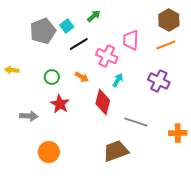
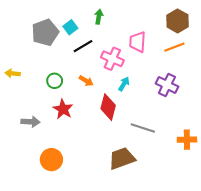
green arrow: (94, 16) -> (99, 17), turned -40

